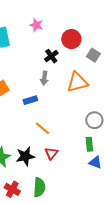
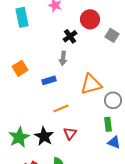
orange triangle: (77, 82) -> (91, 84), moved
orange line: (42, 128) -> (61, 108), turned -63
black star: (25, 156) -> (44, 136), turned -30

